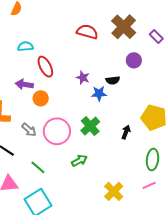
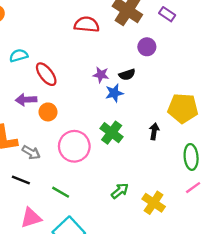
purple star: (83, 78) -> (101, 75), moved
gray arrow: (29, 130) -> (31, 152), moved
green arrow: (79, 161) -> (120, 191), moved

